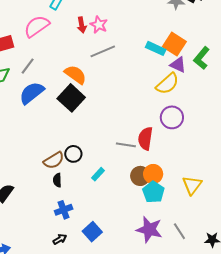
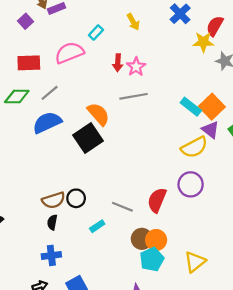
gray line: (126, 145) -> (122, 207), moved

